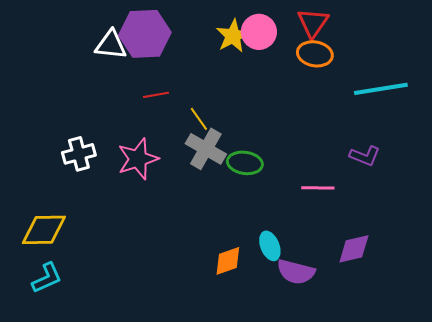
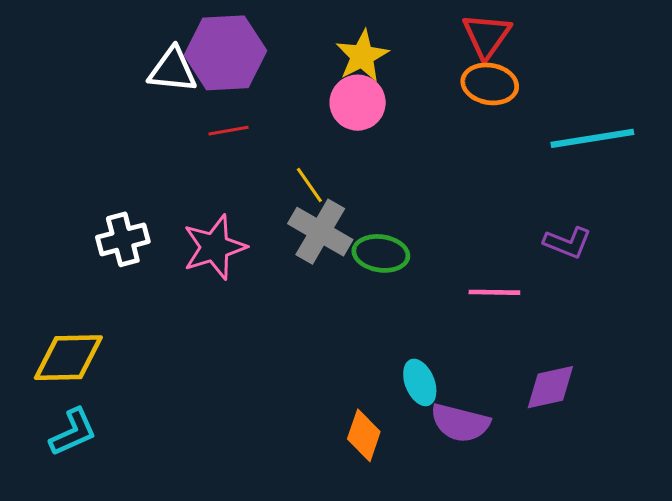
pink circle: (259, 32) -> (358, 103), moved
red line: (156, 95) -> (229, 131), moved
orange diamond: (228, 261) -> (364, 435), moved, turned -52

